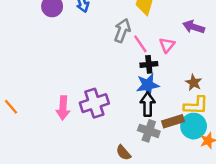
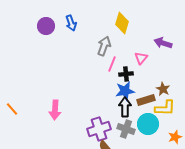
pink line: (140, 44) -> (112, 64), moved, turned 56
purple cross: (94, 103) -> (99, 129), moved
brown rectangle: (173, 121) -> (146, 100), moved
cyan circle: (194, 126) -> (148, 124), moved

